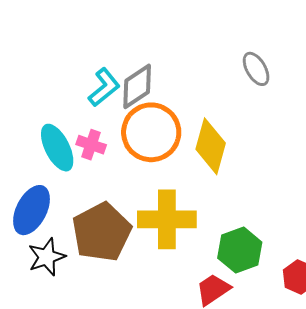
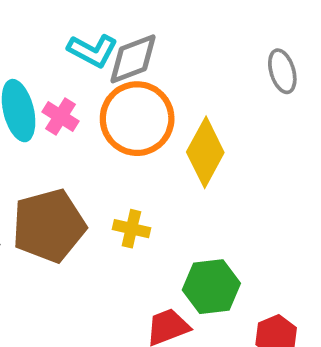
cyan L-shape: (104, 87) -> (93, 51), turned 54
yellow cross: (167, 219) -> (131, 229), size x0.5

